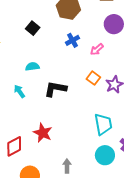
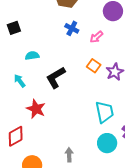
black square: (33, 28) -> (14, 28), moved, turned 32
blue cross: (73, 40) -> (72, 28), turned -32
black L-shape: (55, 89) -> (56, 77), turned -40
red star: (43, 133) -> (36, 109), moved

